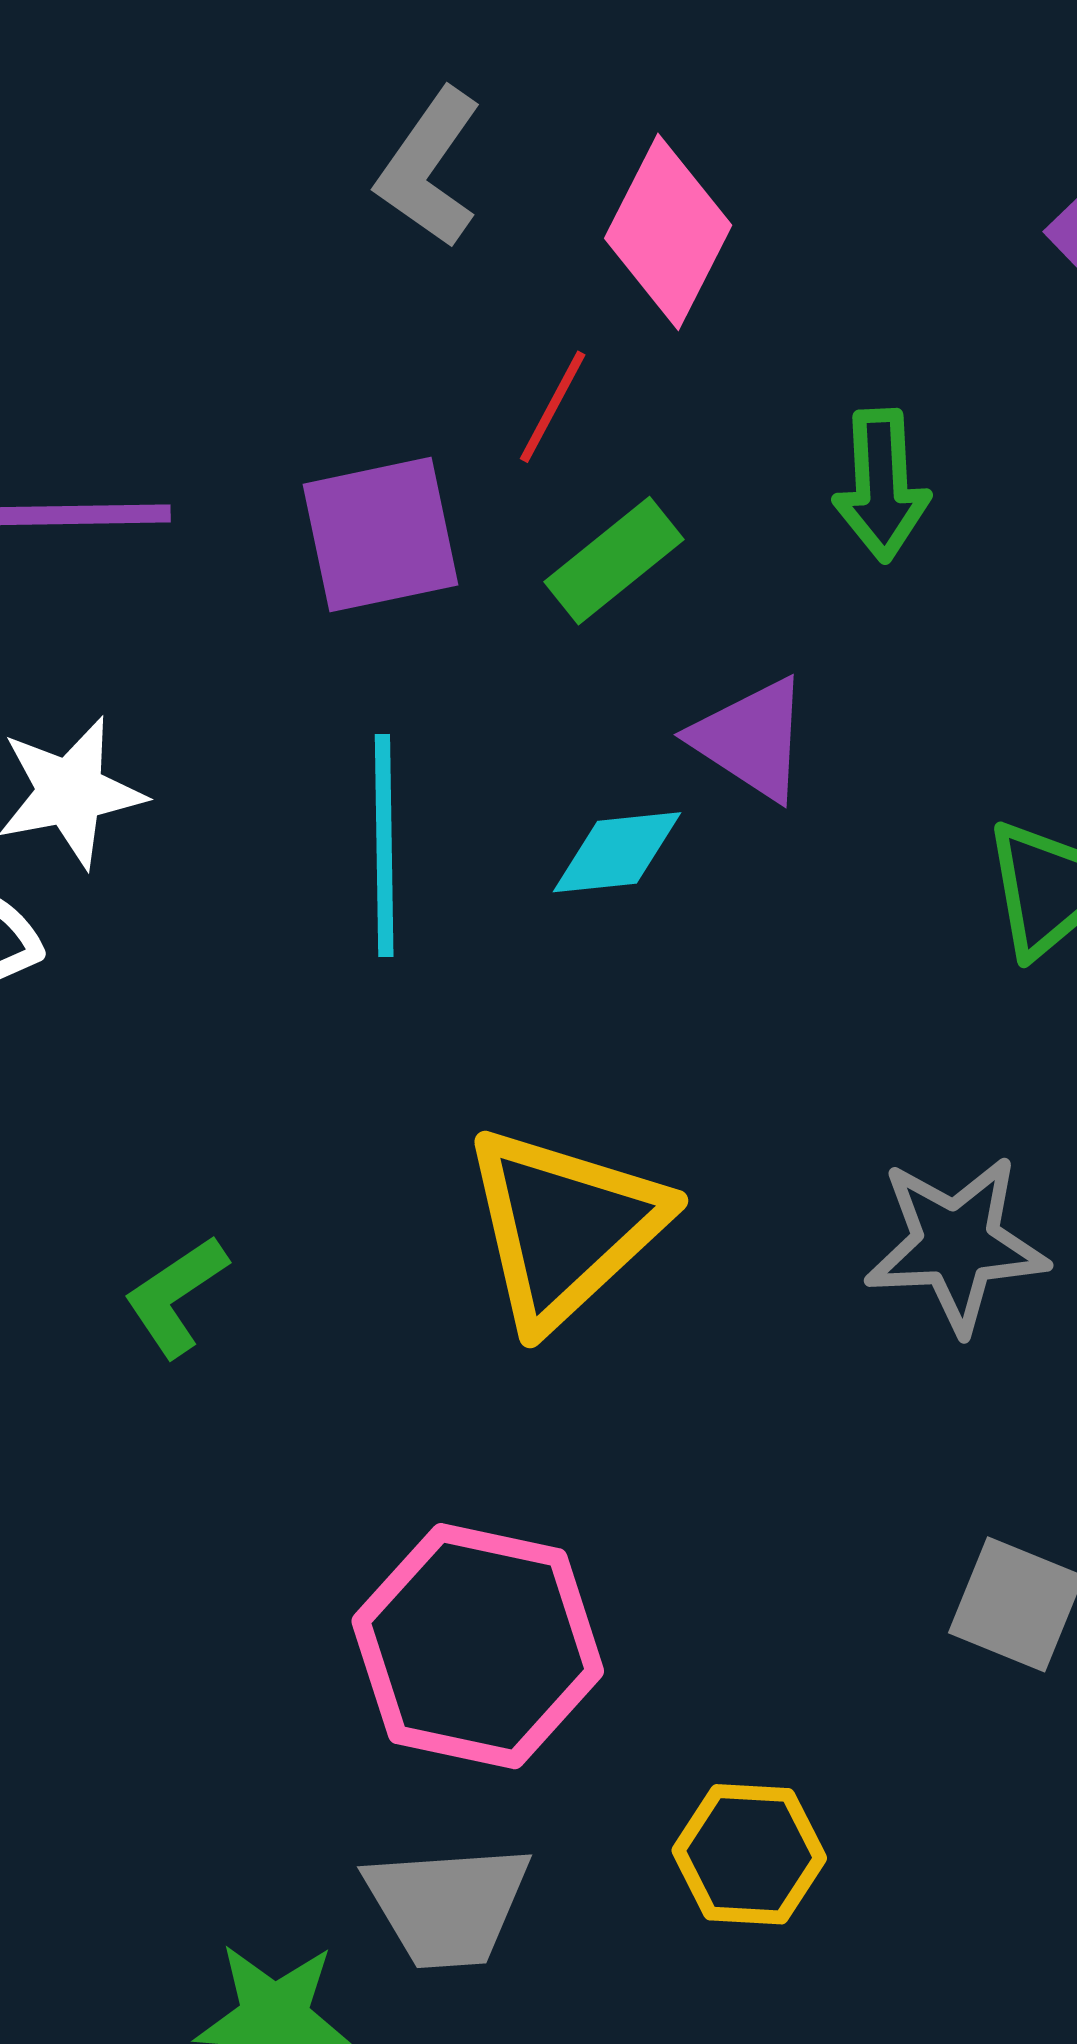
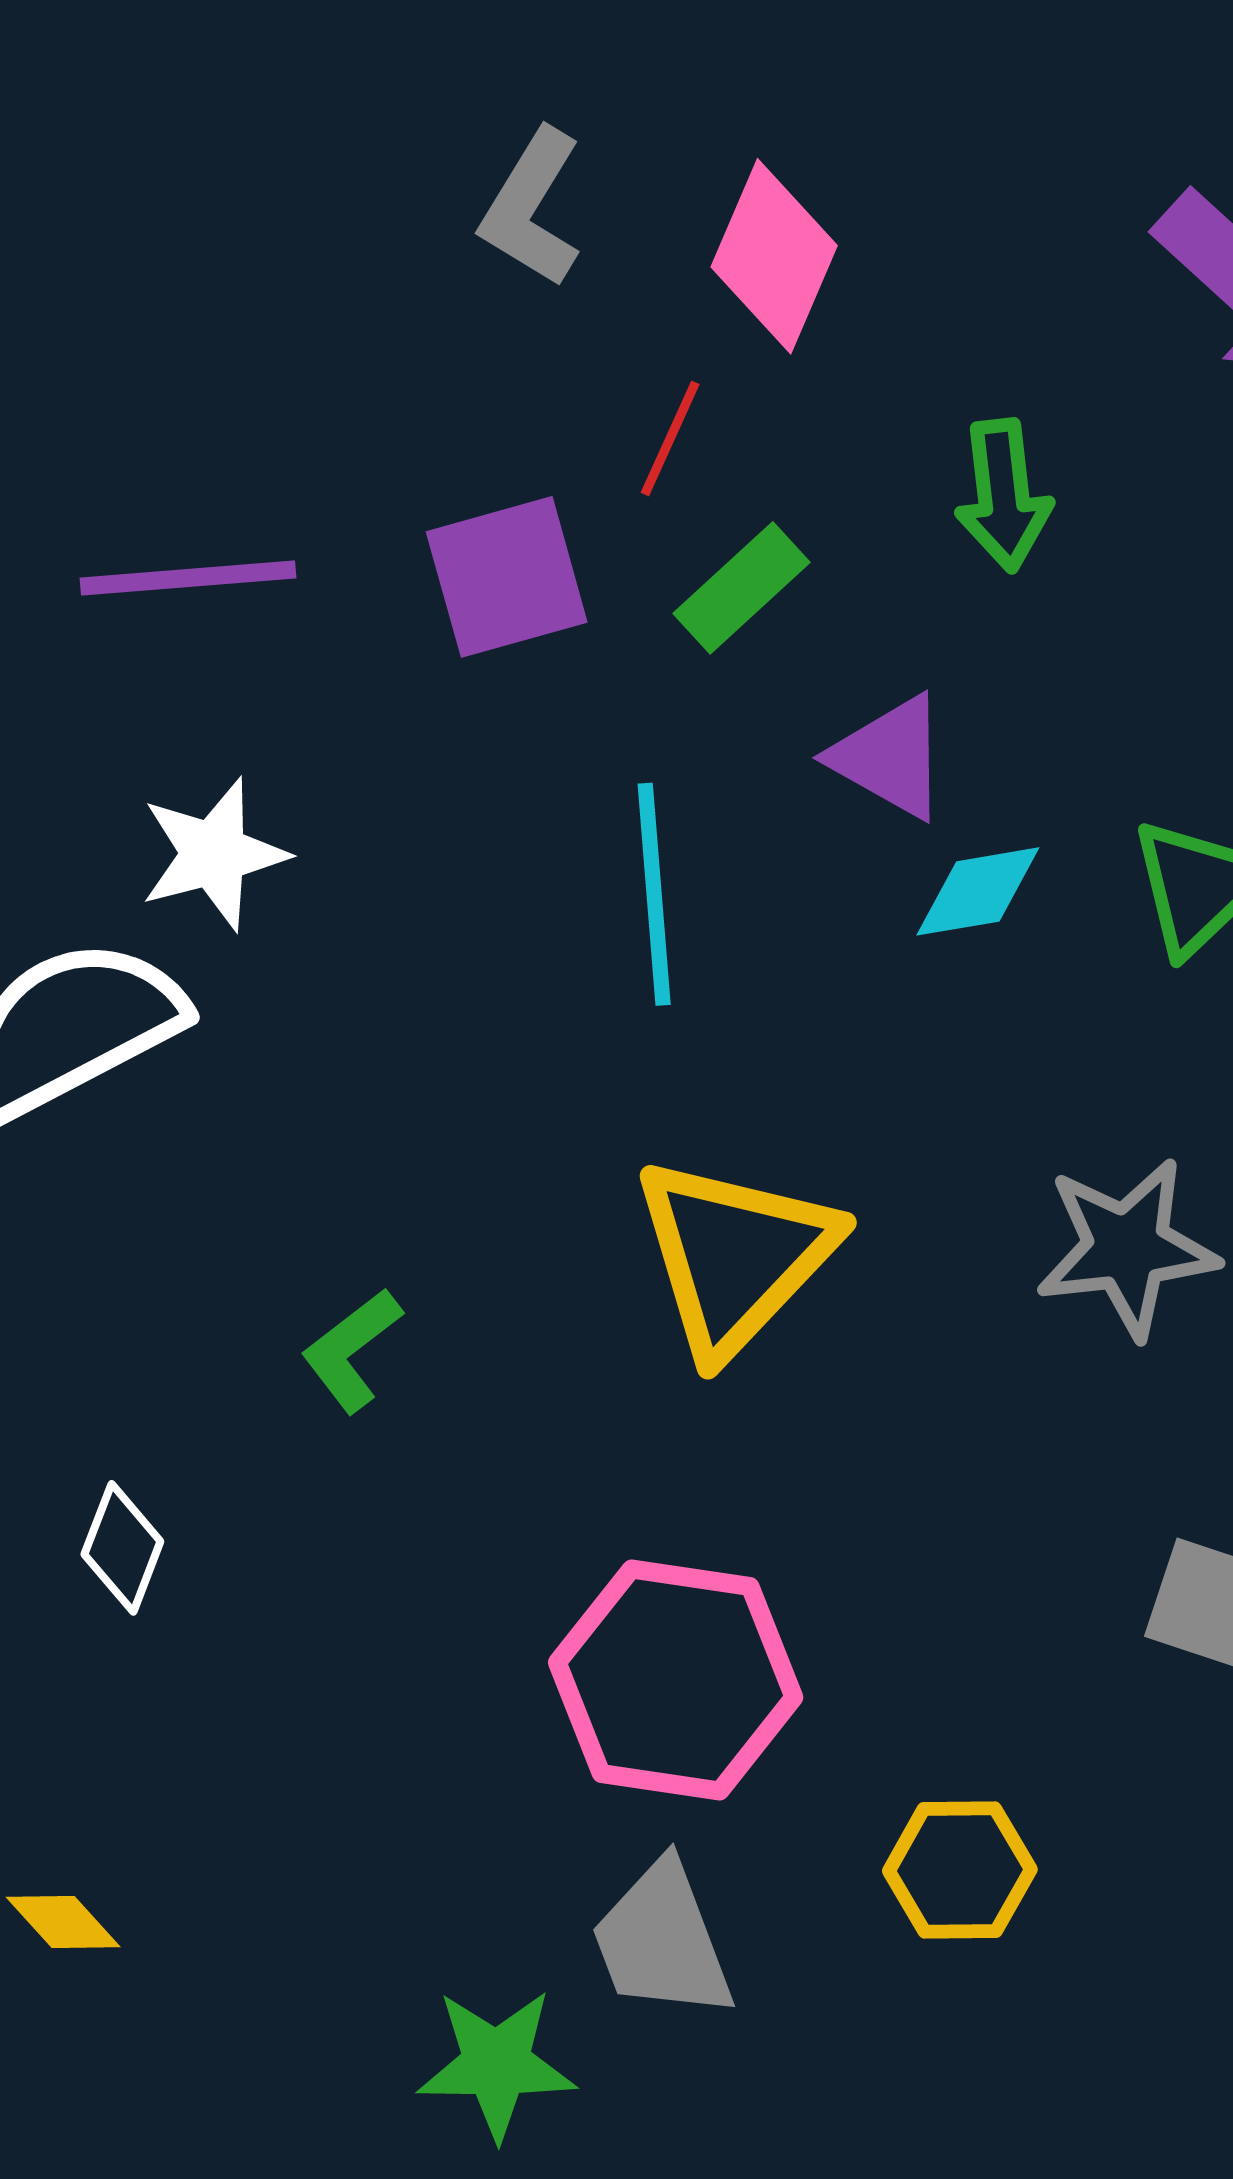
cyan line: (384, 845) -> (654, 894), moved
cyan diamond: (617, 852) -> (978, 891), moved
gray trapezoid: (448, 1905) -> (662, 1941), turned 77

